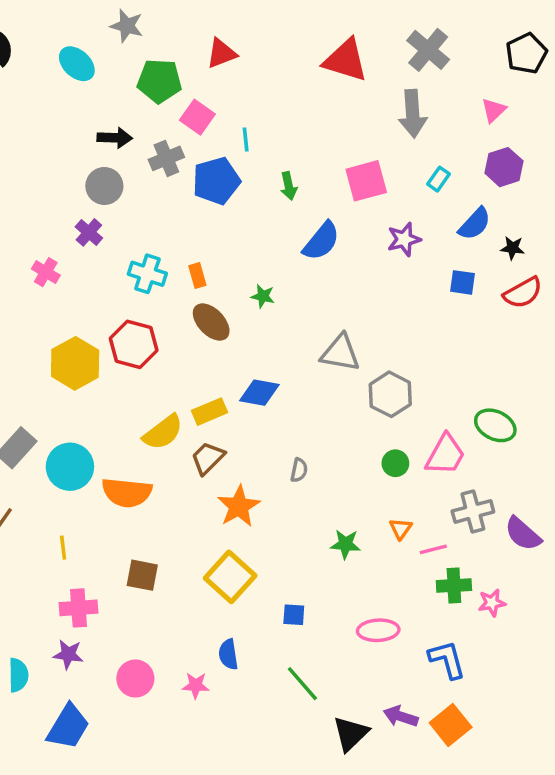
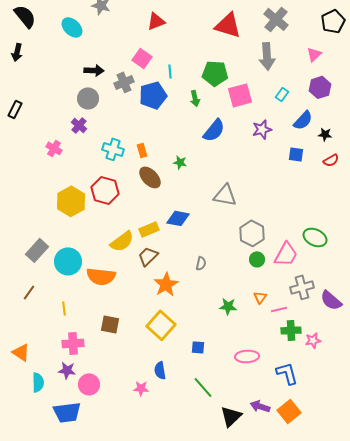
green pentagon: (159, 81) -> (215, 73), moved
red semicircle: (523, 293) -> (331, 160), size x0.7
gray hexagon: (390, 394) -> (252, 233), moved
pink circle: (135, 679) -> (89, 384), moved
blue trapezoid: (68, 727) -> (67, 412), turned 52

